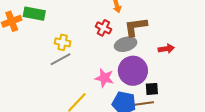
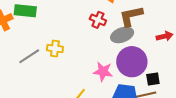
yellow cross: (63, 42) -> (55, 49), moved
gray line: (60, 59) -> (29, 56), moved

